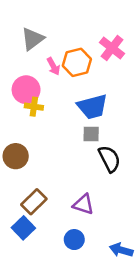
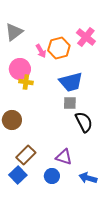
gray triangle: (33, 39) -> (14, 32), moved
blue circle: (74, 240) -> (52, 176), moved
blue arrow: (121, 250) -> (88, 178), moved

